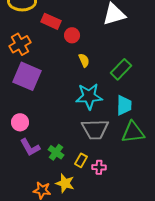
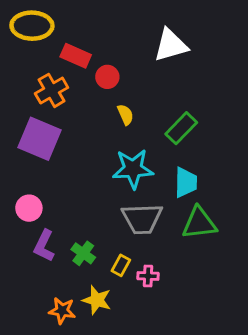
orange cross: (20, 44) -> (52, 90), moved
purple L-shape: (30, 147) -> (44, 246), turned 55

